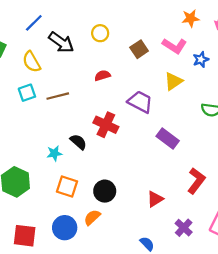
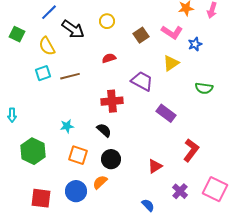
red cross: (106, 125) -> (112, 101), turned -30
black semicircle: (78, 142) -> (104, 130), moved

